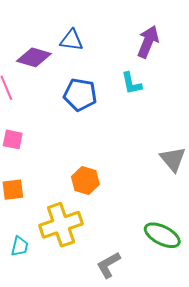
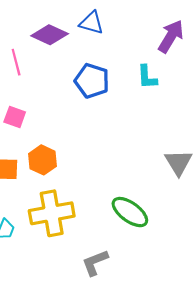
orange hexagon: (85, 180) -> (43, 160), moved
green ellipse: (162, 235) -> (130, 212), moved

